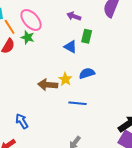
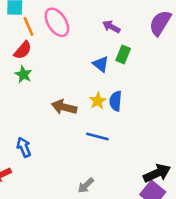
green star: (28, 37) -> (23, 74), moved
blue semicircle: (87, 73) -> (116, 101), turned -77
yellow star: (65, 79) -> (98, 101), moved

